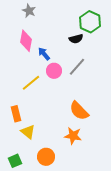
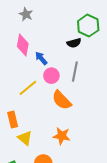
gray line: (77, 67) -> (75, 72), turned -30
orange semicircle: (79, 111) -> (62, 100), moved
orange star: (73, 136) -> (62, 136), moved

